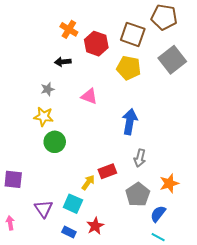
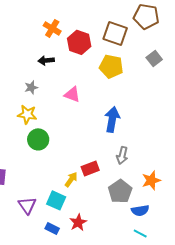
gray square: (172, 60) -> (154, 58), size x0.6
blue semicircle: (158, 214) -> (140, 210), turned -138

